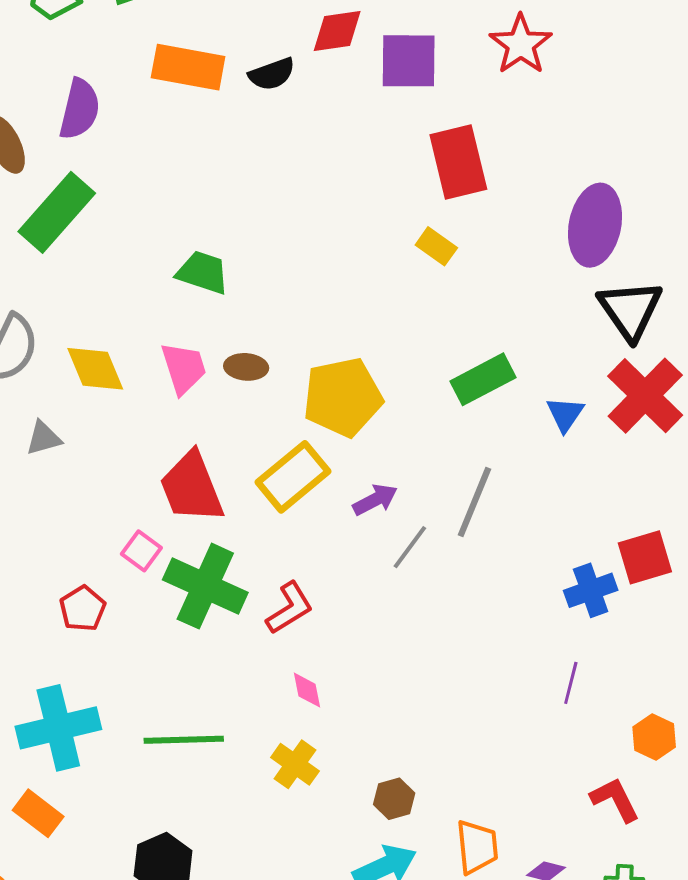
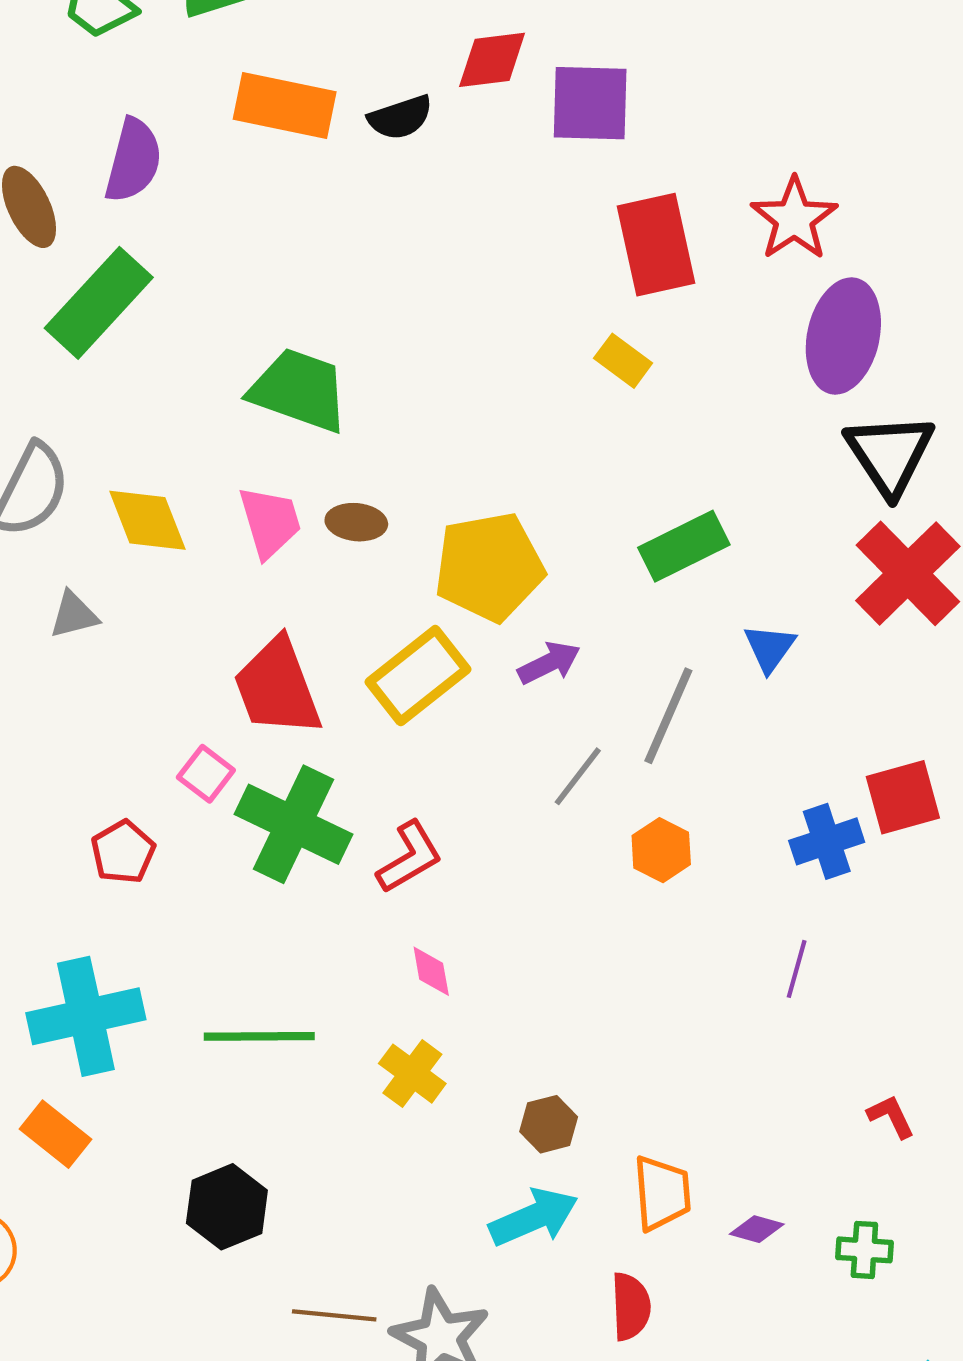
red star: (521, 44) -> (794, 219), moved
green trapezoid: (203, 272) -> (299, 390), size x1.4
blue triangle: (565, 414) -> (770, 648), moved
purple arrow: (375, 500) -> (549, 663), moved
orange hexagon: (654, 737) -> (661, 850), moved
red L-shape: (615, 800) -> (891, 1116), moved, size x0.7

